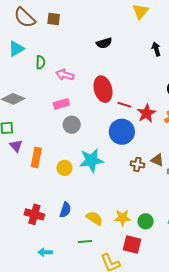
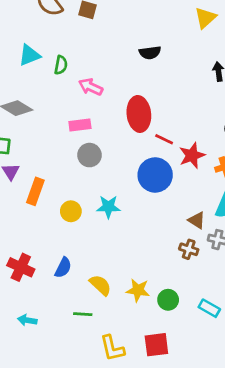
cyan triangle: (16, 49) -> (29, 55), moved
cyan star: (91, 160) -> (108, 207), size x0.7
brown cross: (137, 164) -> (189, 249), moved
red square: (132, 245) -> (156, 345), moved, turned -30

